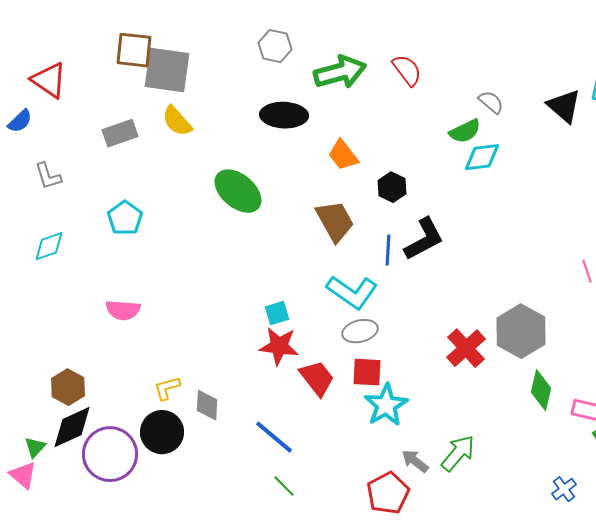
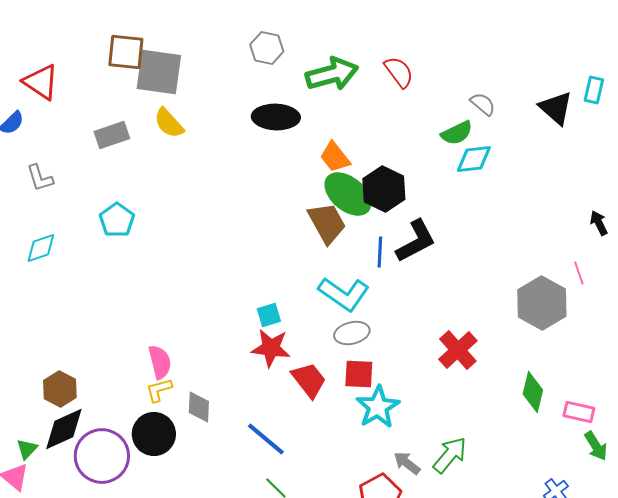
black hexagon: (392, 187) -> (384, 189), size x1.5
green ellipse: (238, 191) -> (348, 194), moved
pink semicircle: (123, 310) -> (160, 362), moved, turned -108
gray hexagon: (521, 331) -> (542, 303), moved

